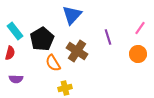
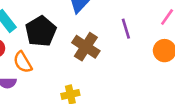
orange semicircle: (53, 63) -> (23, 62), moved

